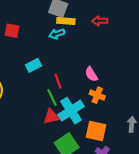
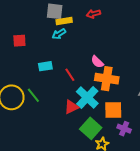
cyan rectangle: (34, 65) -> (45, 66), turned 32
orange cross: (97, 95) -> (107, 79), size x1.6
green line: (52, 98) -> (33, 95), moved

